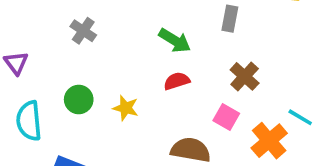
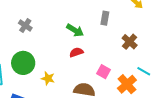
brown cross: (245, 76) -> (130, 42), moved
green circle: (79, 99) -> (23, 63), size x1.5
yellow star: (126, 108) -> (48, 78), moved

